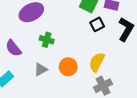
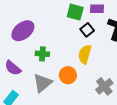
yellow semicircle: (97, 62) -> (85, 54), moved
gray triangle: (41, 70) -> (43, 83), size x1.5

